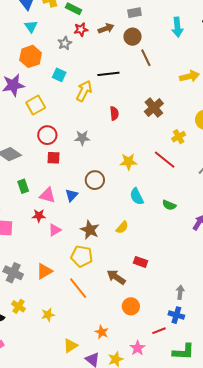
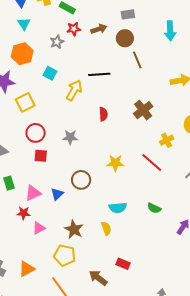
pink triangle: (47, 195) -> (33, 193), turned -42
cyan semicircle: (137, 196) -> (118, 208), moved, turned -72
yellow semicircle: (122, 227) -> (106, 228), turned -64

